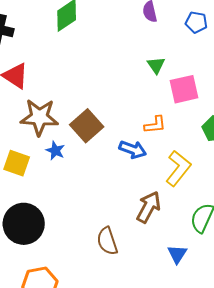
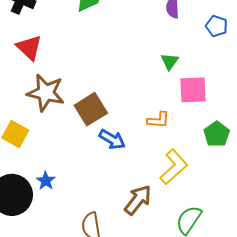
blue arrow: (133, 150) -> (112, 139), moved
blue star: (55, 151) -> (46, 181), moved

